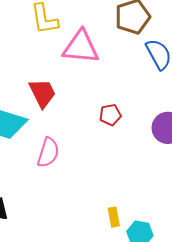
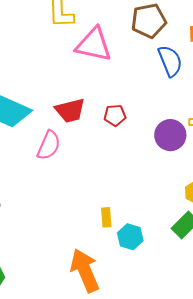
red trapezoid: (42, 93) -> (70, 111), moved, turned 96

